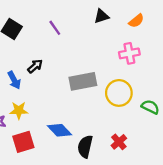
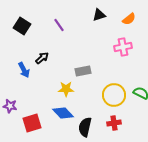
gray rectangle: (83, 81) -> (83, 71), size x0.7
yellow circle: (119, 93) -> (114, 95), moved
yellow star: (19, 110) -> (66, 89), moved
red cross: (119, 142) -> (114, 123), turned 32

